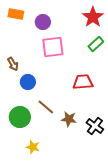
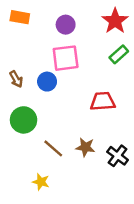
purple circle: (43, 22) -> (66, 25), moved
blue circle: (28, 82) -> (47, 82), moved
brown line: (46, 107) -> (53, 148), moved
green circle: (20, 117) -> (24, 120), moved

